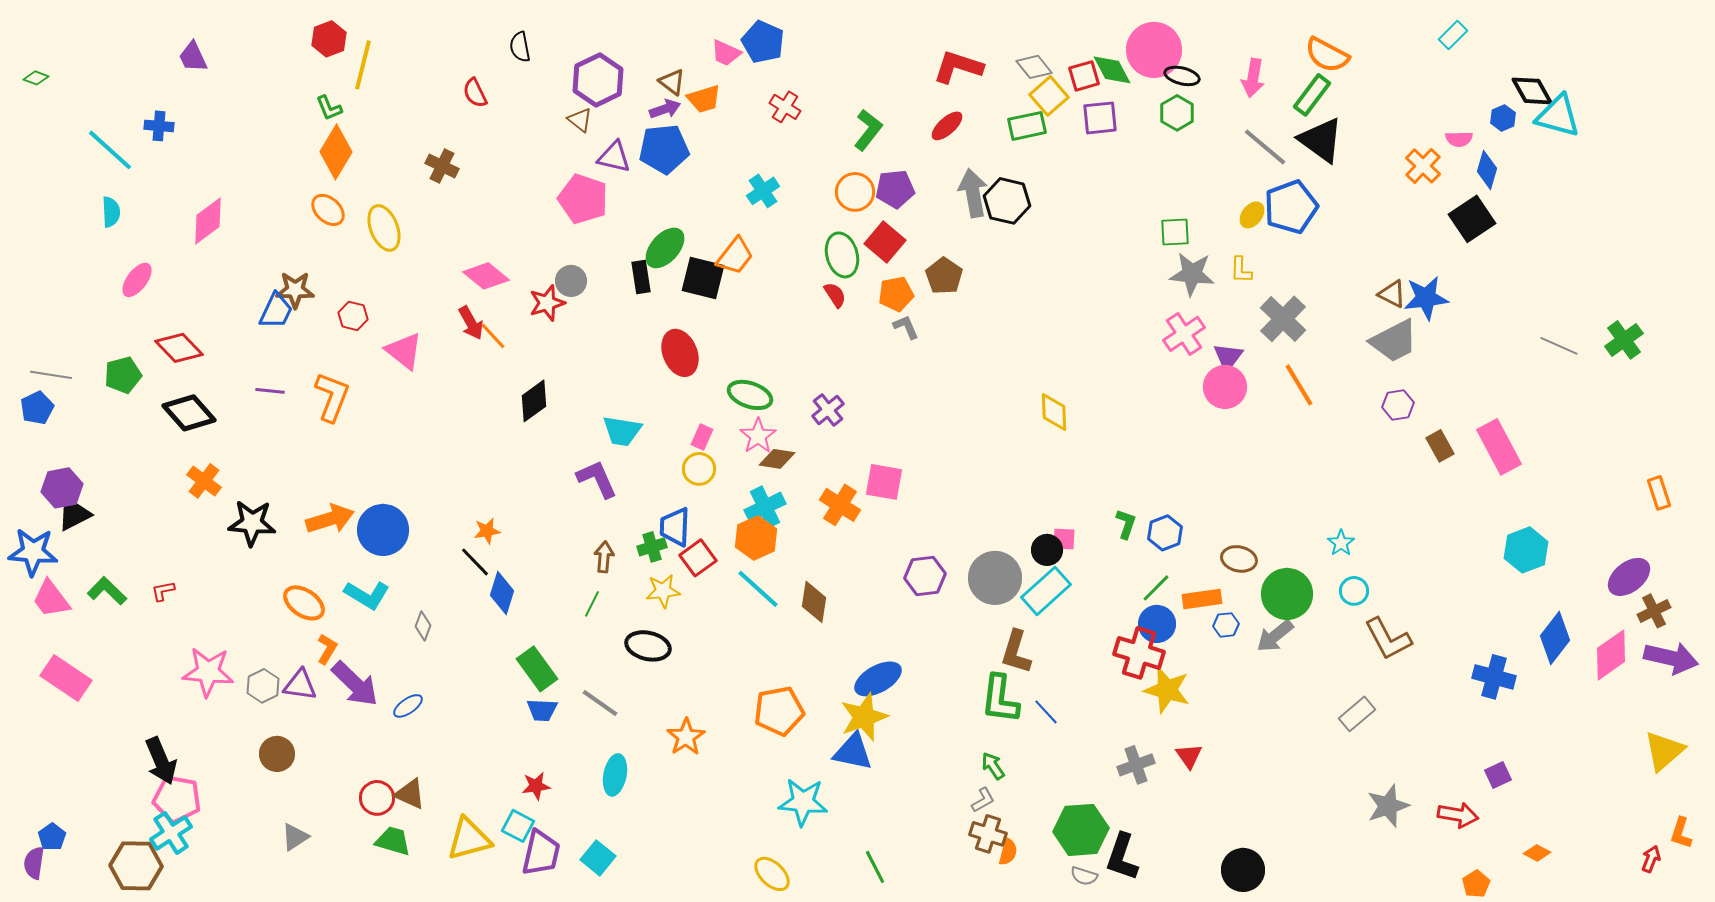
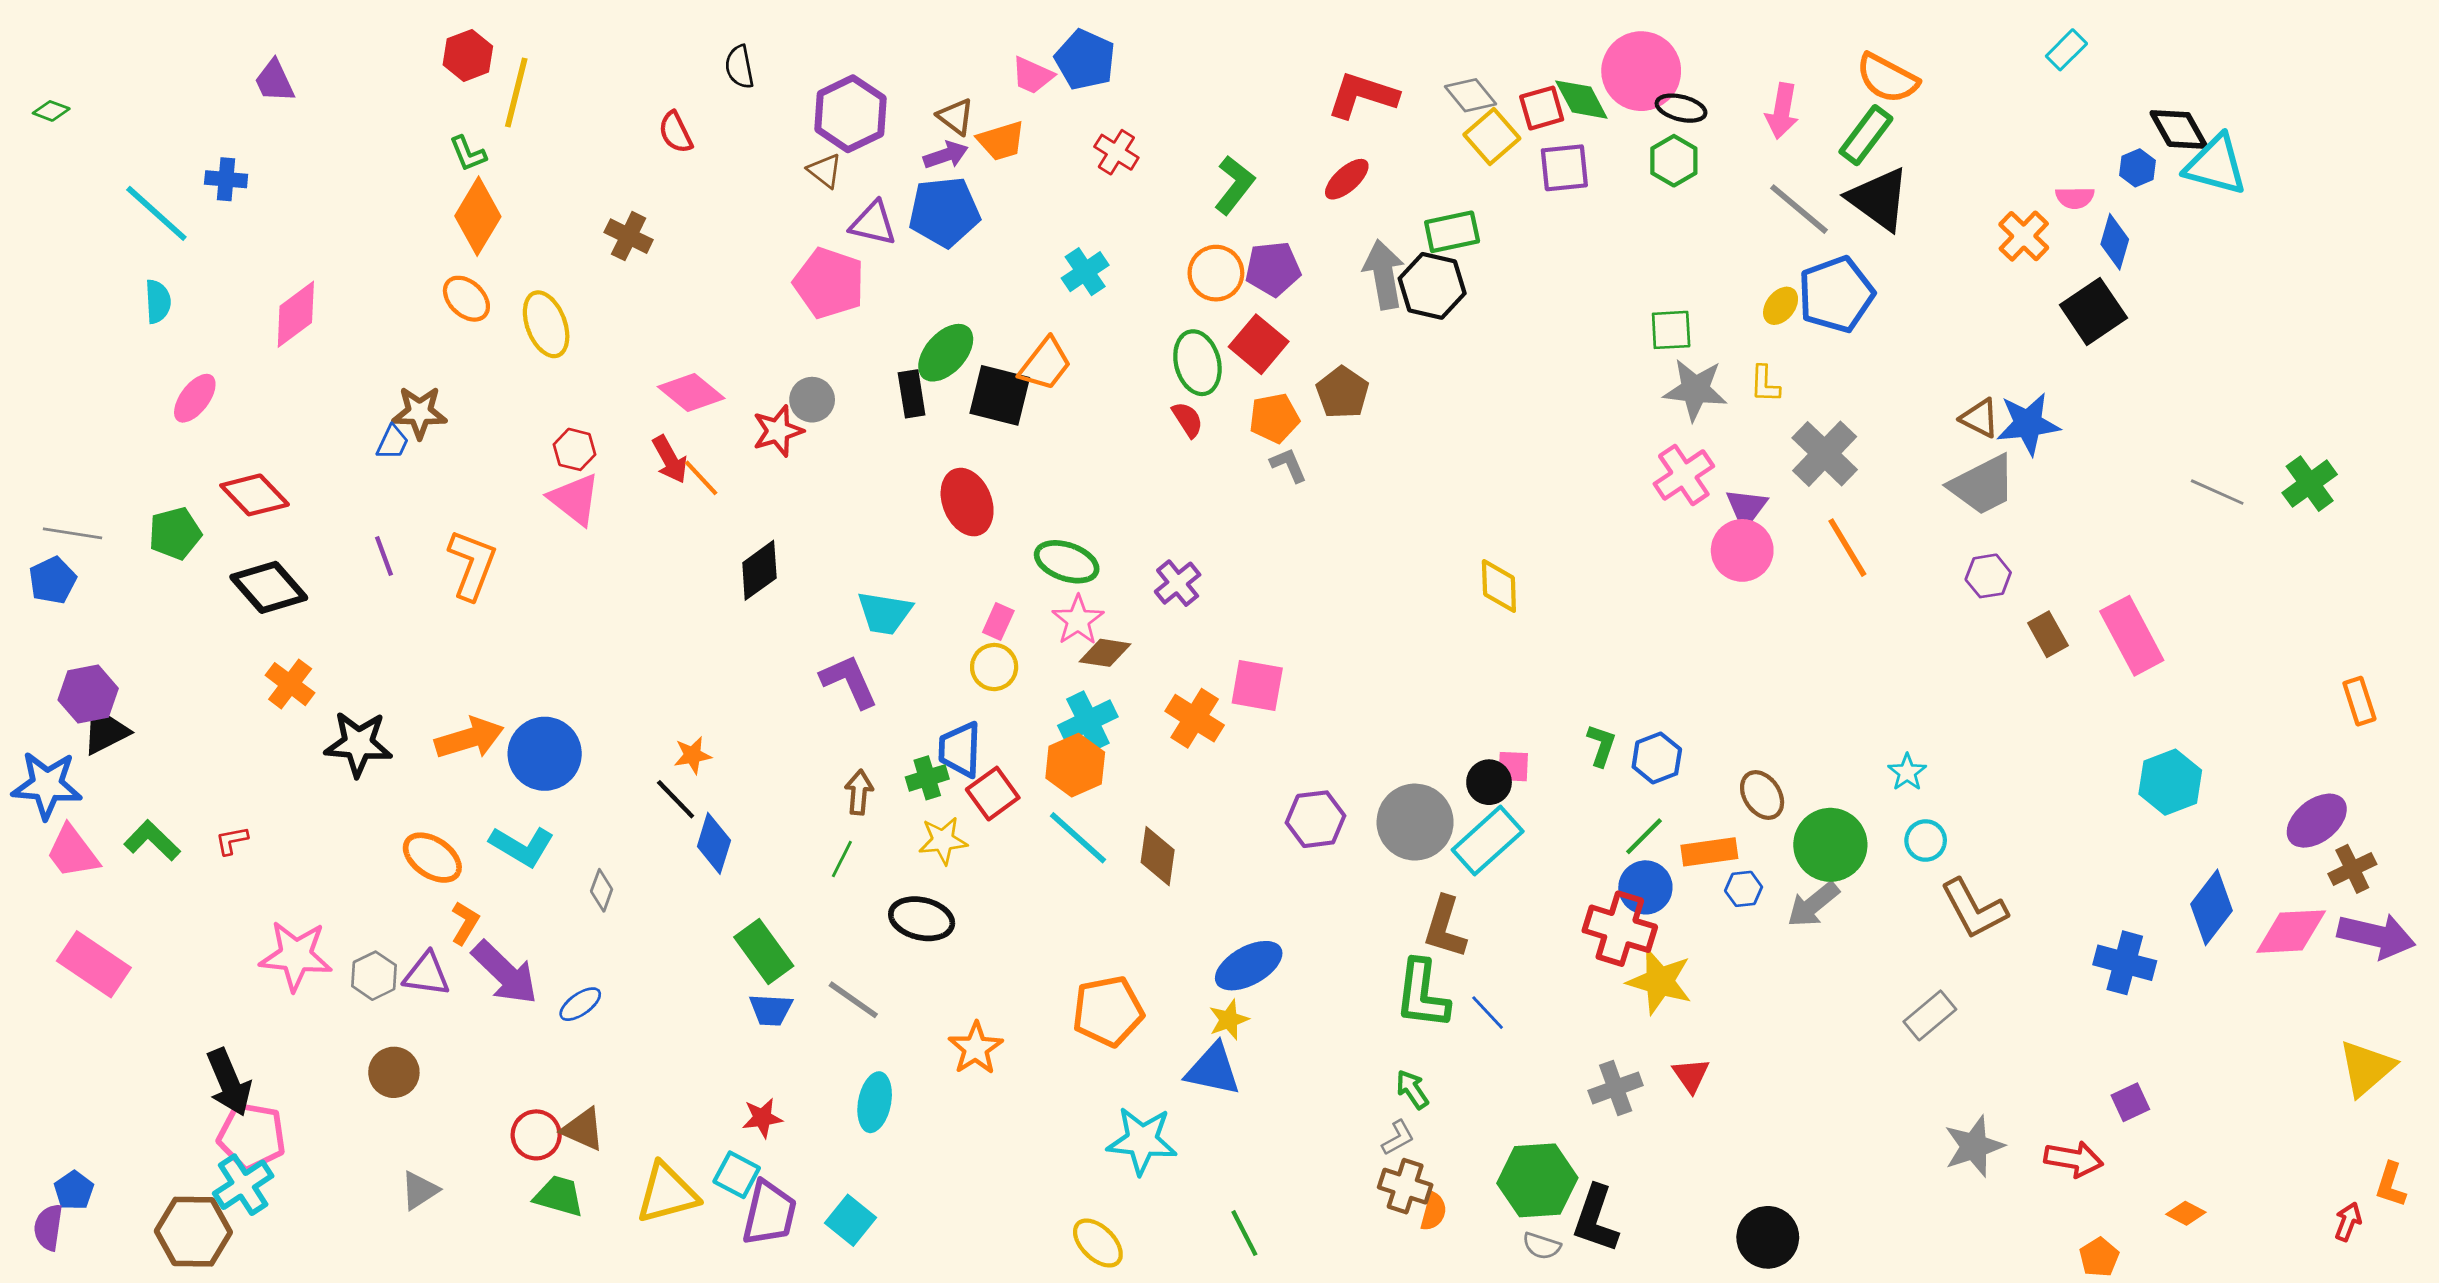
green rectangle: (1027, 126) -> (1452, 232), moved
blue trapezoid: (276, 311) -> (392, 442), size x0.7
red hexagon: (353, 316) -> (575, 449), moved
purple line: (270, 391) -> (384, 556), turned 64
brown ellipse: (1239, 559) -> (1762, 795), turned 44
pink diamond: (1611, 655) -> (2291, 932), turned 32
yellow star: (864, 717) -> (1229, 1020), size x0.6

